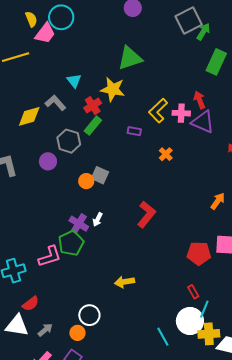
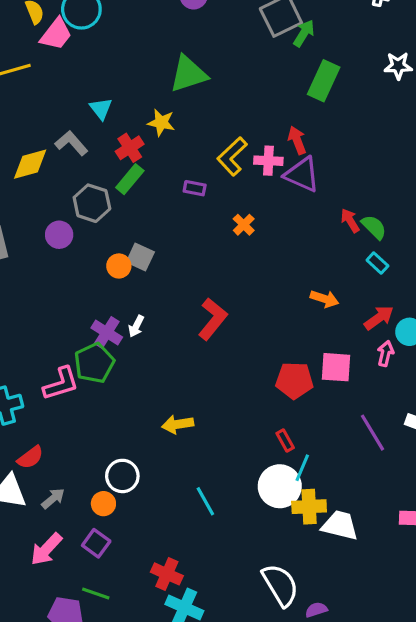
yellow star: (113, 89) -> (161, 123), size x0.7
orange arrow: (218, 201) -> (324, 299), turned 72
cyan line: (163, 337) -> (205, 501), moved

